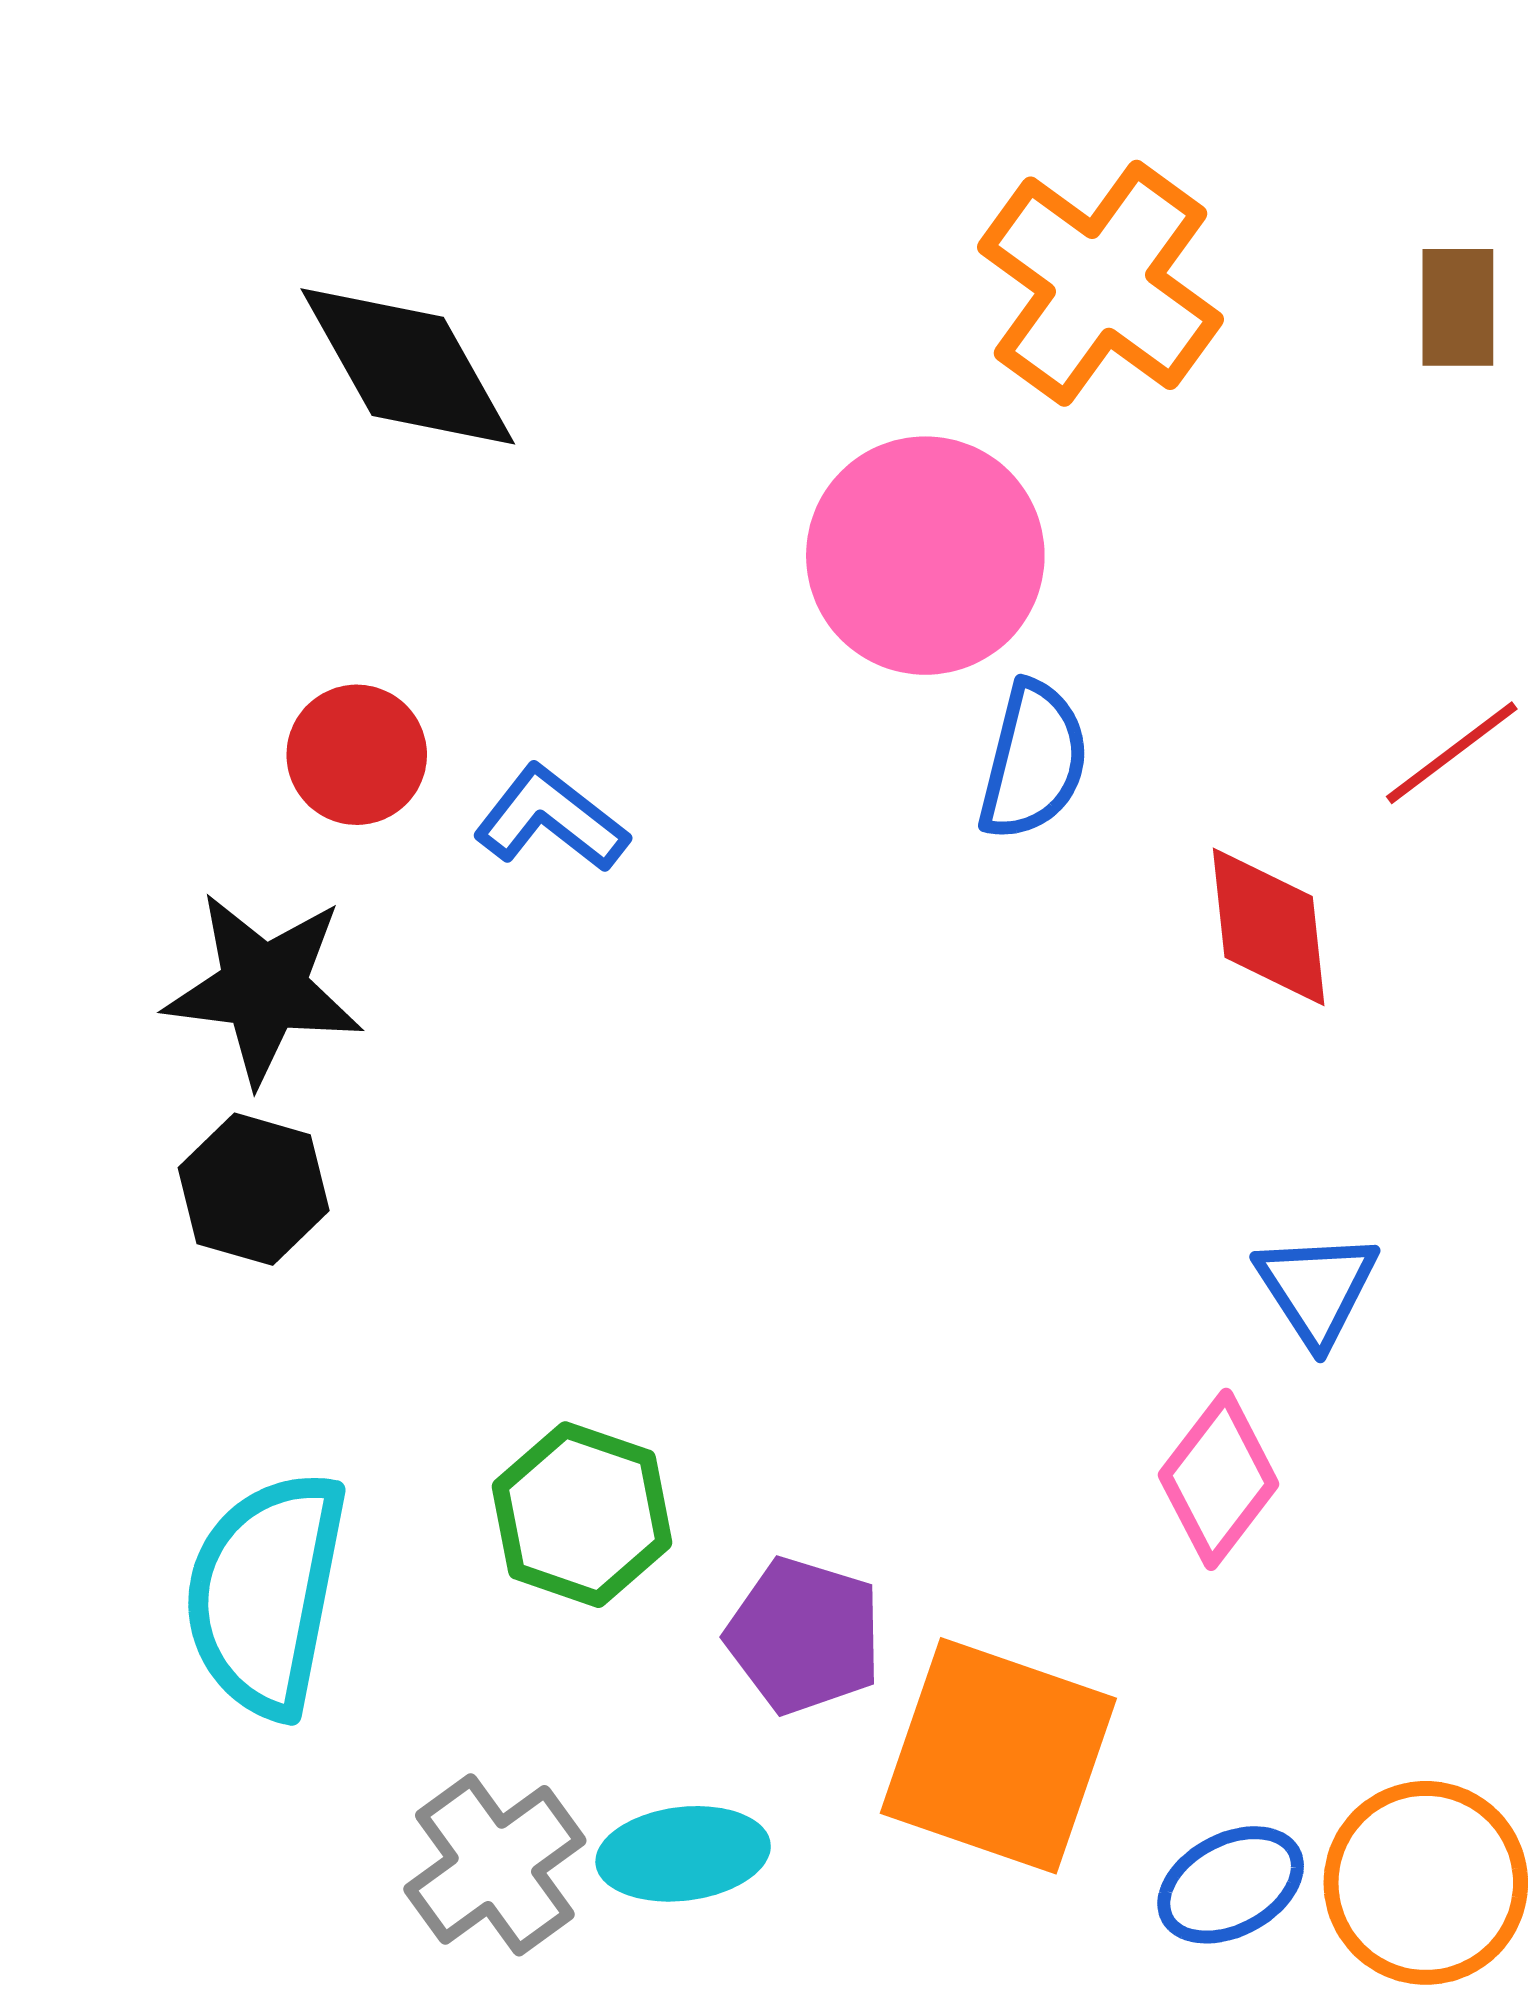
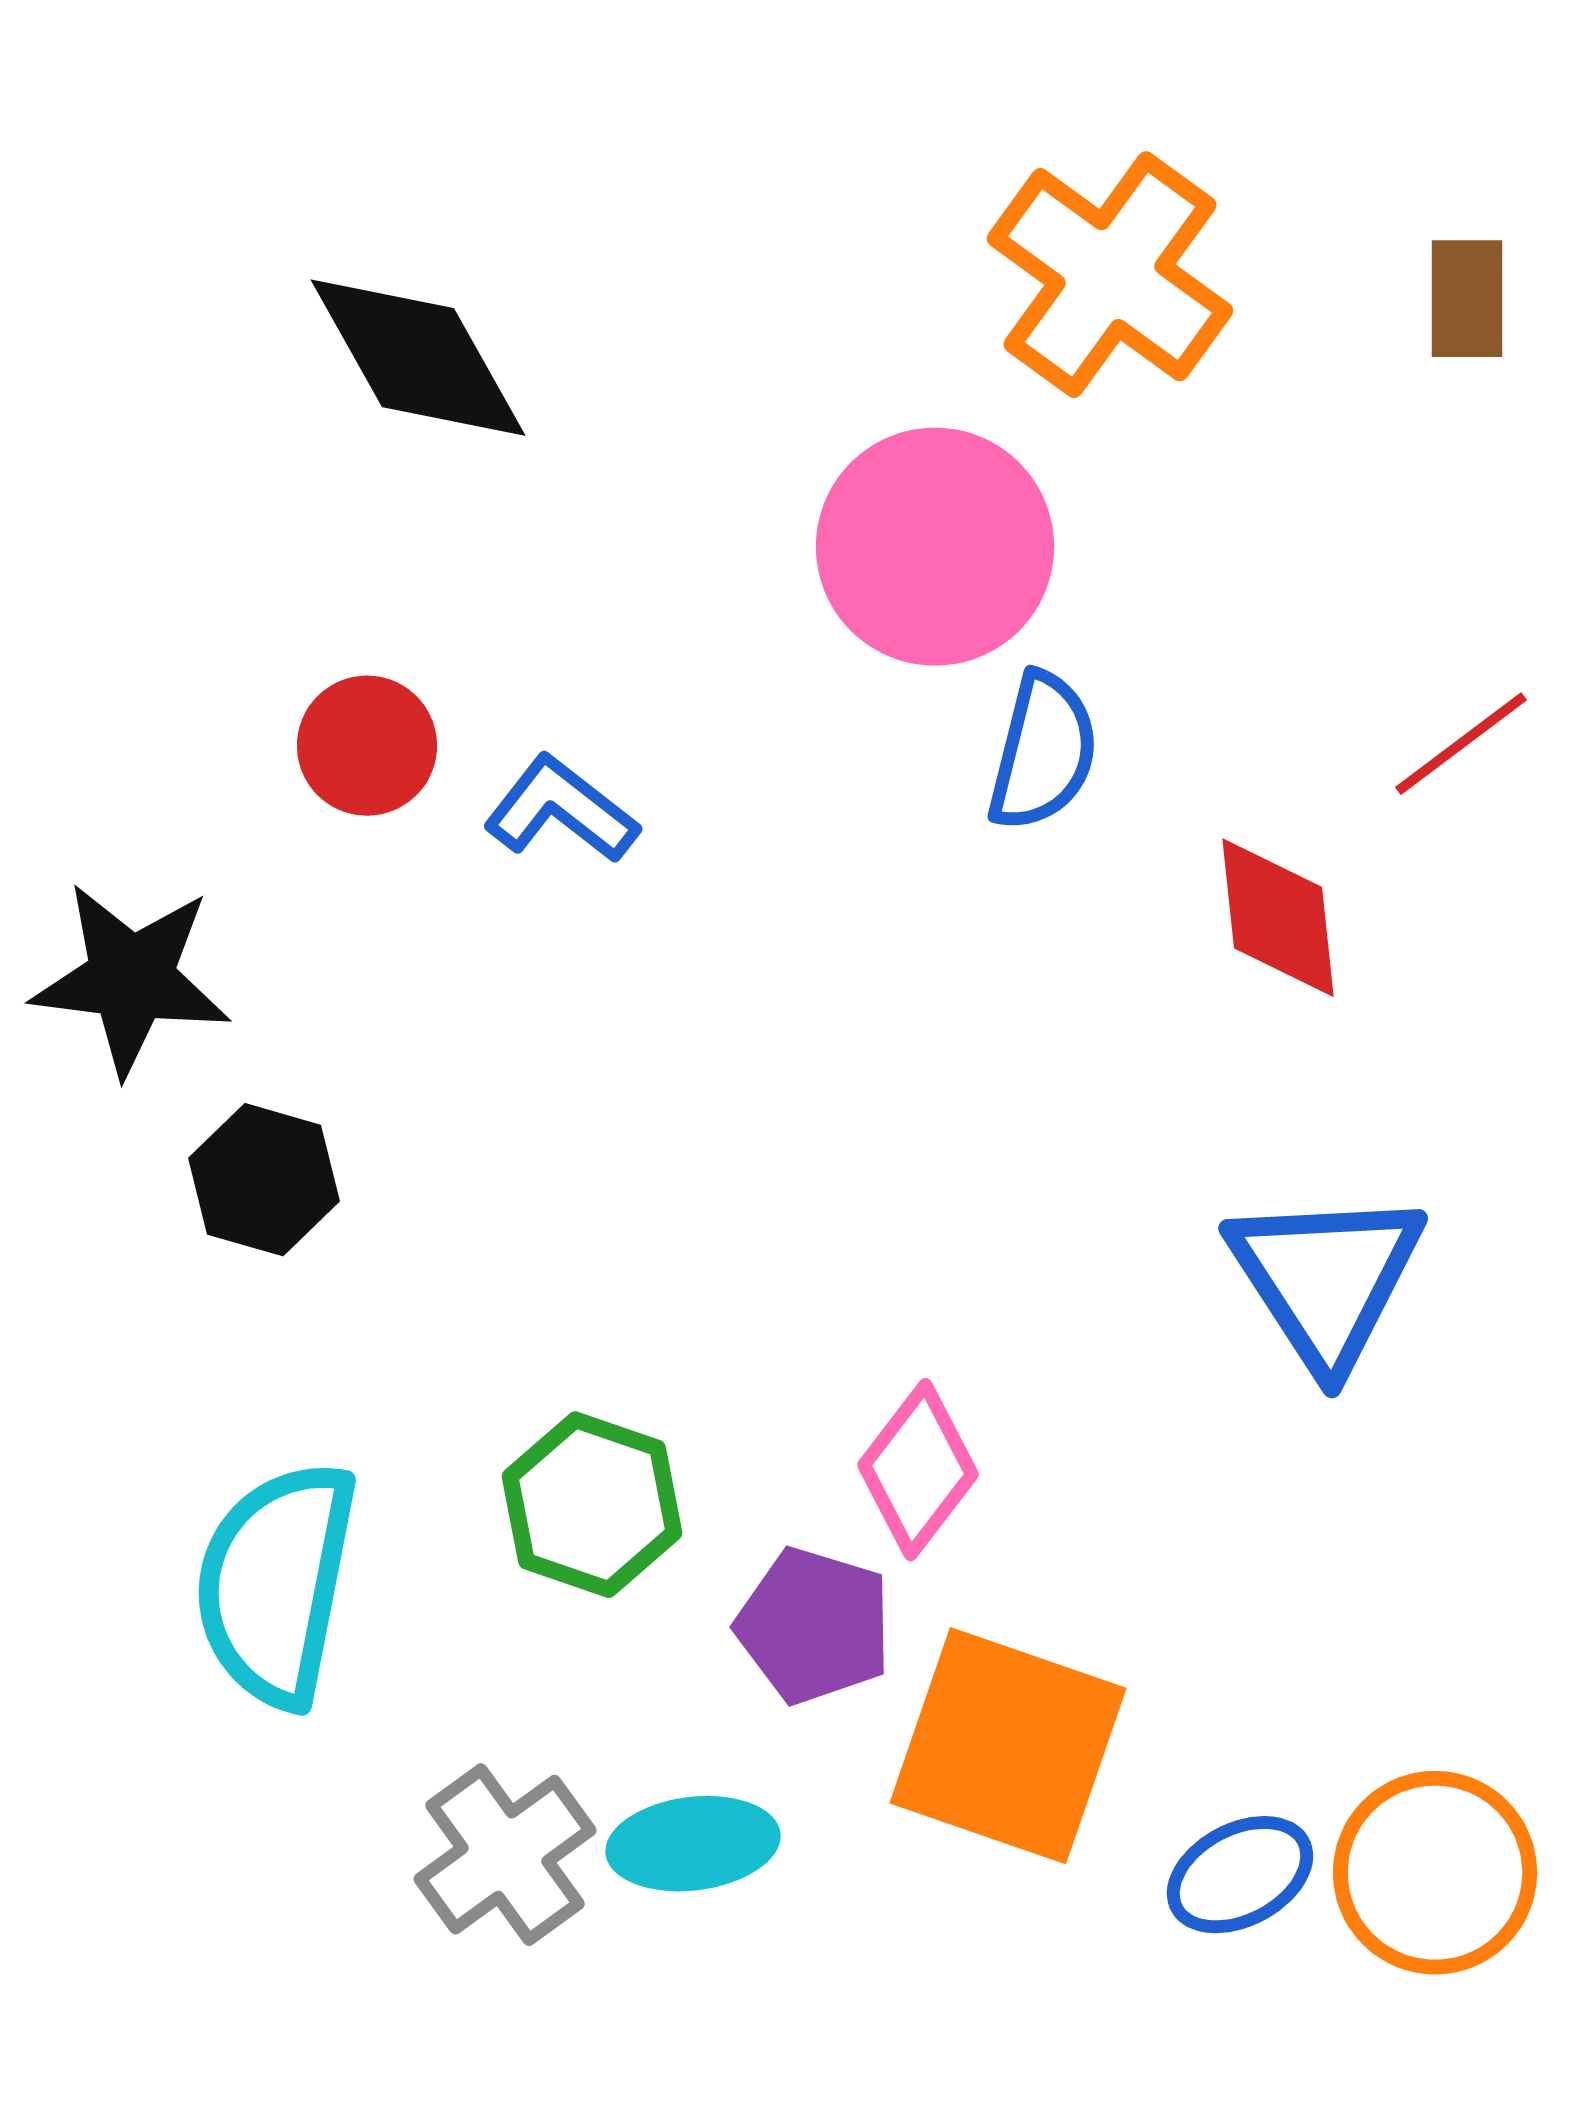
black star: (264, 988) -> (131, 979), moved
blue triangle: (1317, 1288) -> (1326, 1279), size x1.6
pink diamond: (1219, 1479) -> (918, 1470), moved

